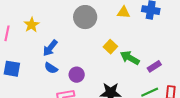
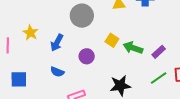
blue arrow: (50, 48) -> (57, 43), moved
purple circle: (77, 75) -> (87, 56), moved

